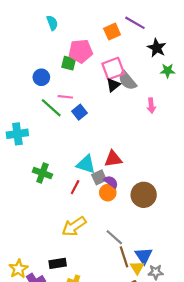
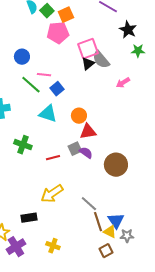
orange square: (112, 32) -> (66, 15), moved
green square: (69, 63) -> (47, 11), moved, turned 32
pink arrow: (151, 106) -> (123, 83), turned 64
cyan triangle: (86, 164) -> (48, 114), moved
red line: (75, 187) -> (53, 158), turned 48
orange circle: (108, 193) -> (79, 116), moved
black rectangle: (58, 263) -> (29, 218), moved
yellow triangle: (137, 268) -> (110, 232), turned -32

